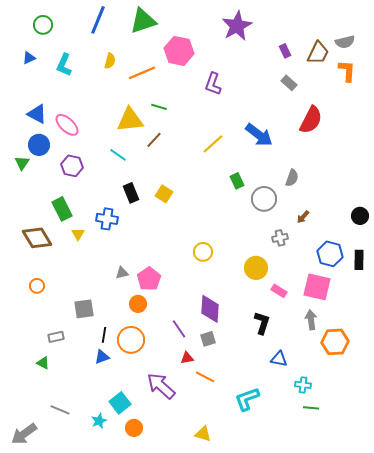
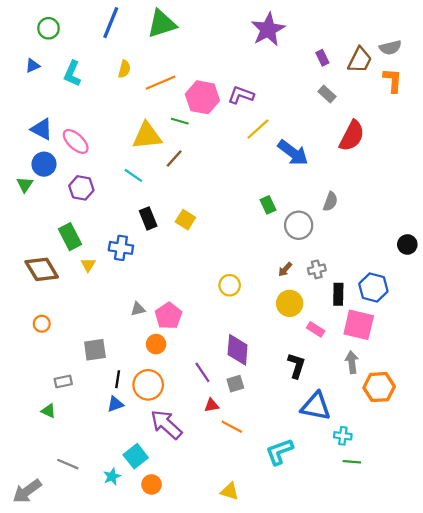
pink hexagon: (179, 51) -> (202, 97), moved
purple L-shape: (213, 84) -> (241, 95), turned 90
yellow line: (213, 144) -> (258, 129), moved
brown arrow: (303, 217) -> (285, 269), moved
black rectangle: (359, 260) -> (338, 294), moved
blue triangle: (279, 359) -> (316, 406), size x1.6
purple arrow: (161, 386) -> (166, 424), moved

